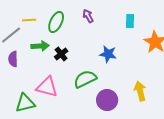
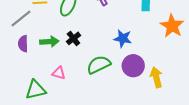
green arrow: (40, 46) -> (49, 42), moved
pink triangle: (47, 87) -> (59, 73), size x0.6
purple circle: (107, 100) -> (133, 66), moved

